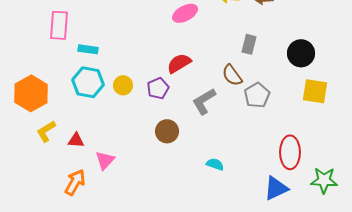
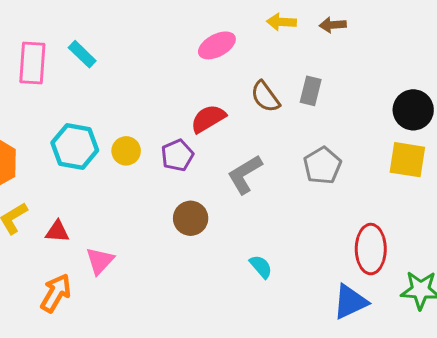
cyan rectangle: (88, 49) -> (82, 54), moved, turned 36
black circle: (301, 53) -> (413, 110), moved
brown semicircle: (232, 75) -> (265, 97), moved
cyan semicircle: (215, 164) -> (261, 267), turned 30

